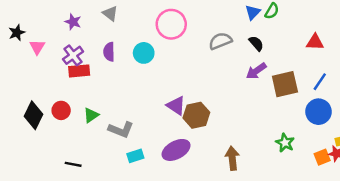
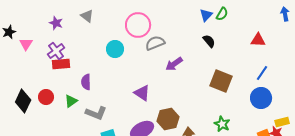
gray semicircle: (220, 41) -> (155, 43), moved
purple semicircle: (109, 52) -> (86, 82), moved
purple arrow: (256, 71) -> (174, 64), moved
brown square: (285, 84) -> (221, 81), moved, turned 35
brown hexagon: (196, 115) -> (168, 119), moved
green star: (285, 143) -> (222, 124), moved

